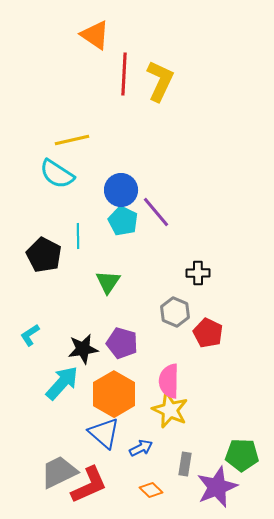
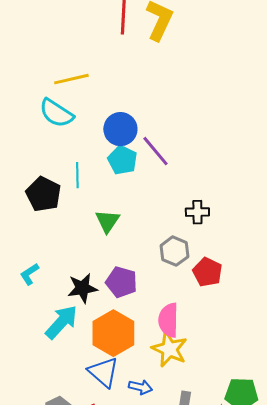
blue arrow: (141, 448) -> (140, 387), turned 40

